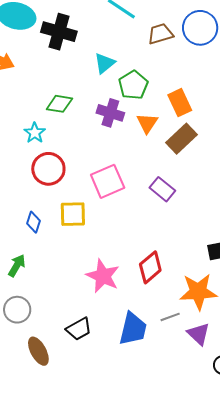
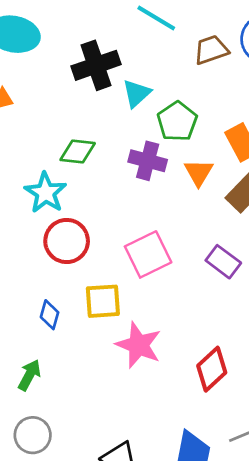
black cross: (59, 32) -> (96, 65), moved, turned -32
cyan star: (35, 133) -> (46, 193), size x1.4
pink star: (103, 276) -> (139, 345), moved

